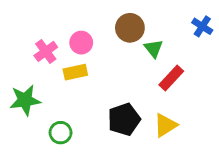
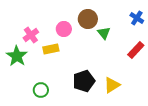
pink circle: (81, 43) -> (64, 29), moved
red rectangle: (171, 78) -> (136, 50), moved
green star: (25, 100) -> (17, 56), moved, turned -30

